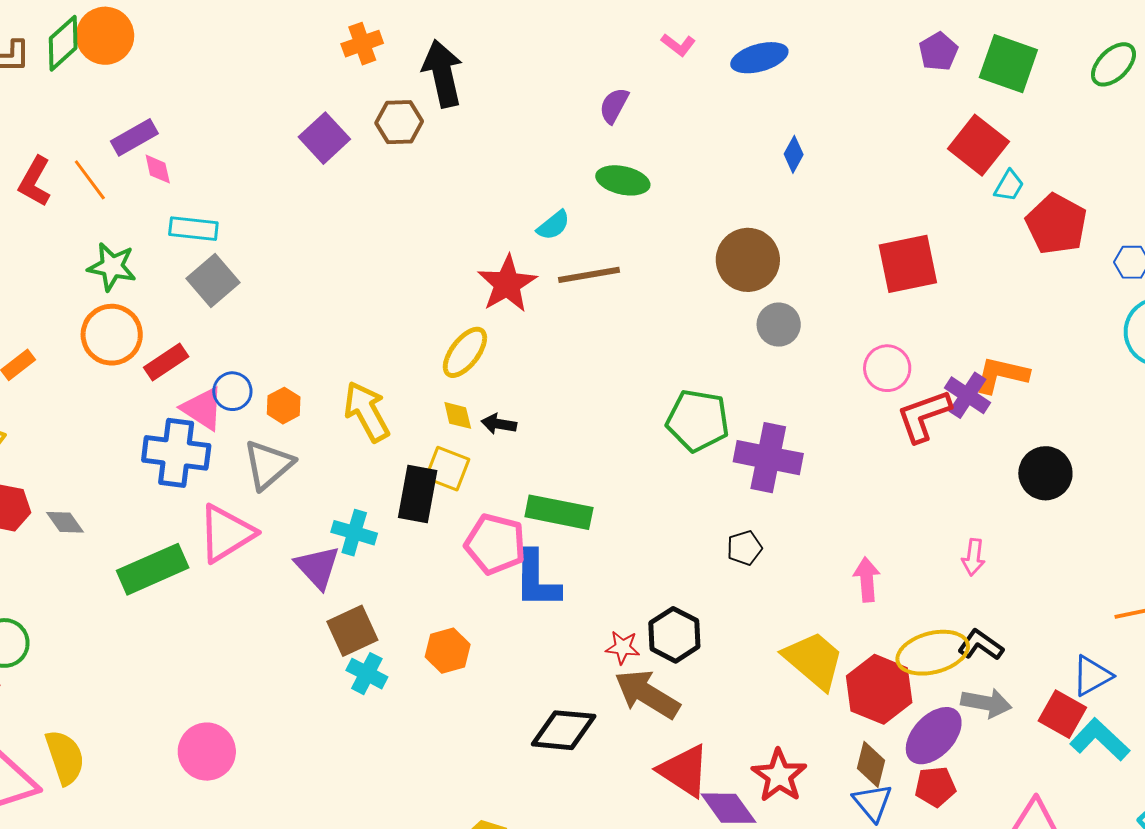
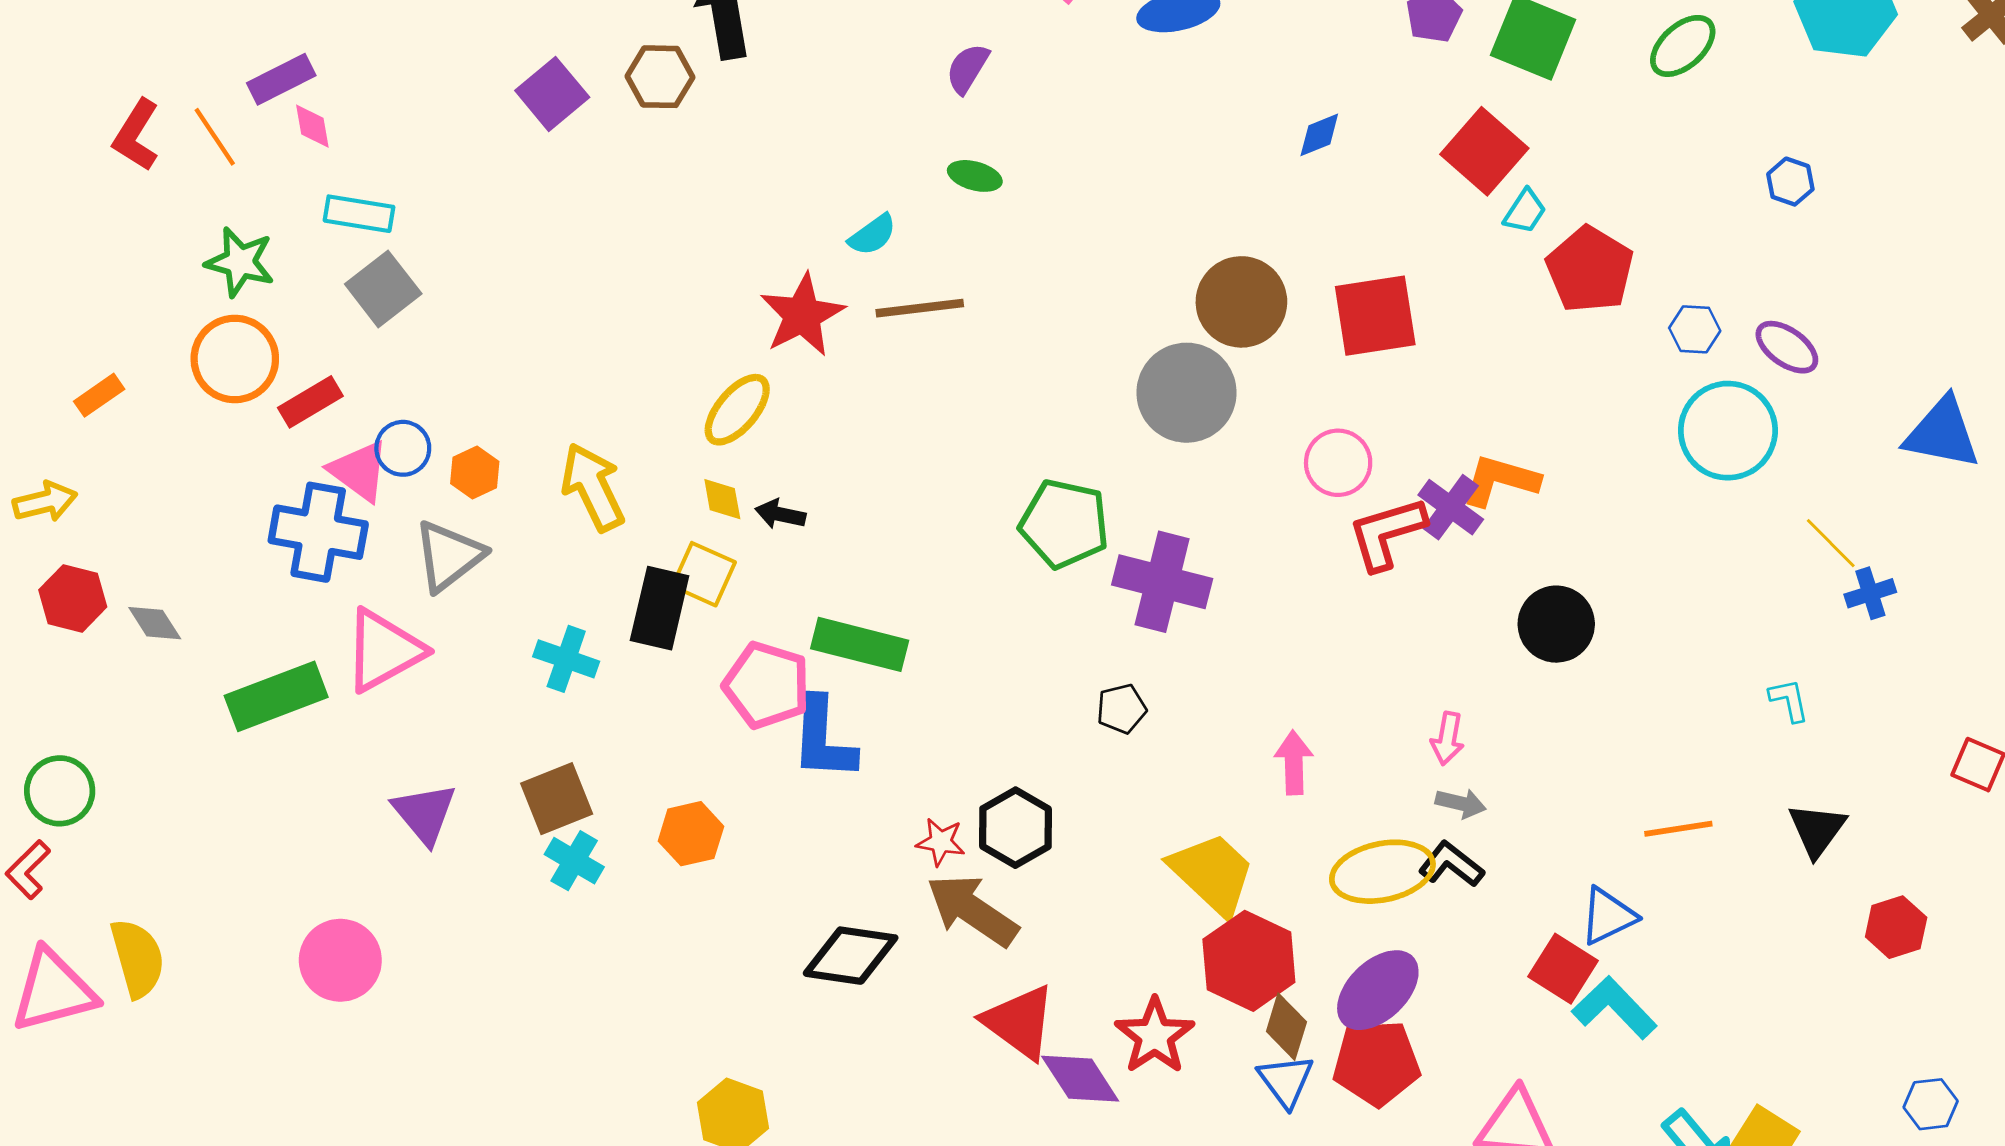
blue diamond: (794, 154) -> (1319, 135), moved, turned 36
green ellipse: (623, 180) -> (975, 176), size x0.7
brown circle: (748, 260) -> (1241, 302), moved
gray circle: (779, 325) -> (1186, 393), size x1.6
purple triangle: (318, 567) -> (425, 813), moved
red hexagon: (879, 689) -> (1249, 961), moved
gray arrow: (986, 703) -> (1461, 803), moved, size x0.7
red pentagon: (935, 787) -> (1376, 1063), size x1.5

